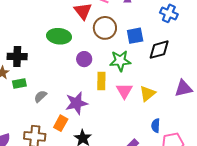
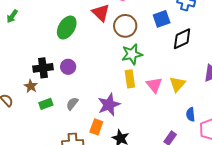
green ellipse: (59, 36) -> (67, 27), moved, turned -55
blue square: (135, 36) -> (162, 19), moved
purple circle: (84, 59) -> (68, 67), moved
green star: (120, 61) -> (132, 54), moved
green rectangle: (19, 84) -> (46, 104), moved

